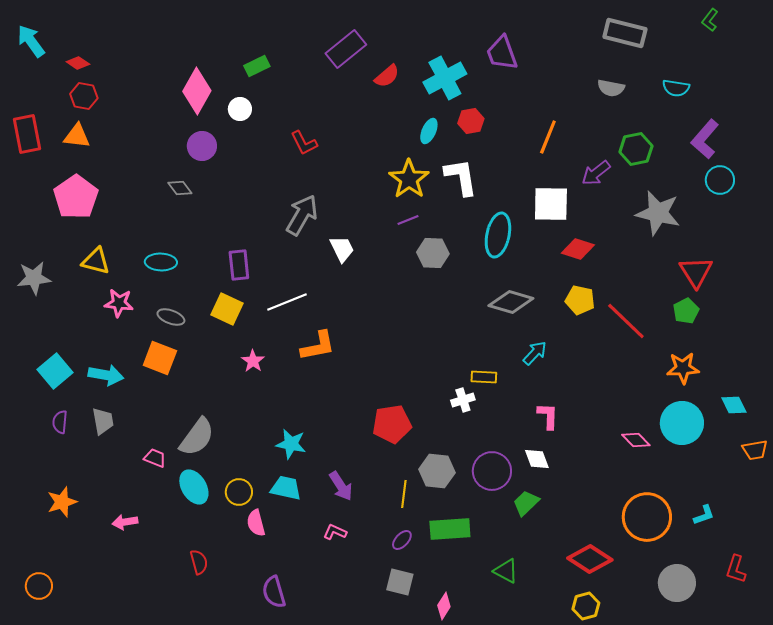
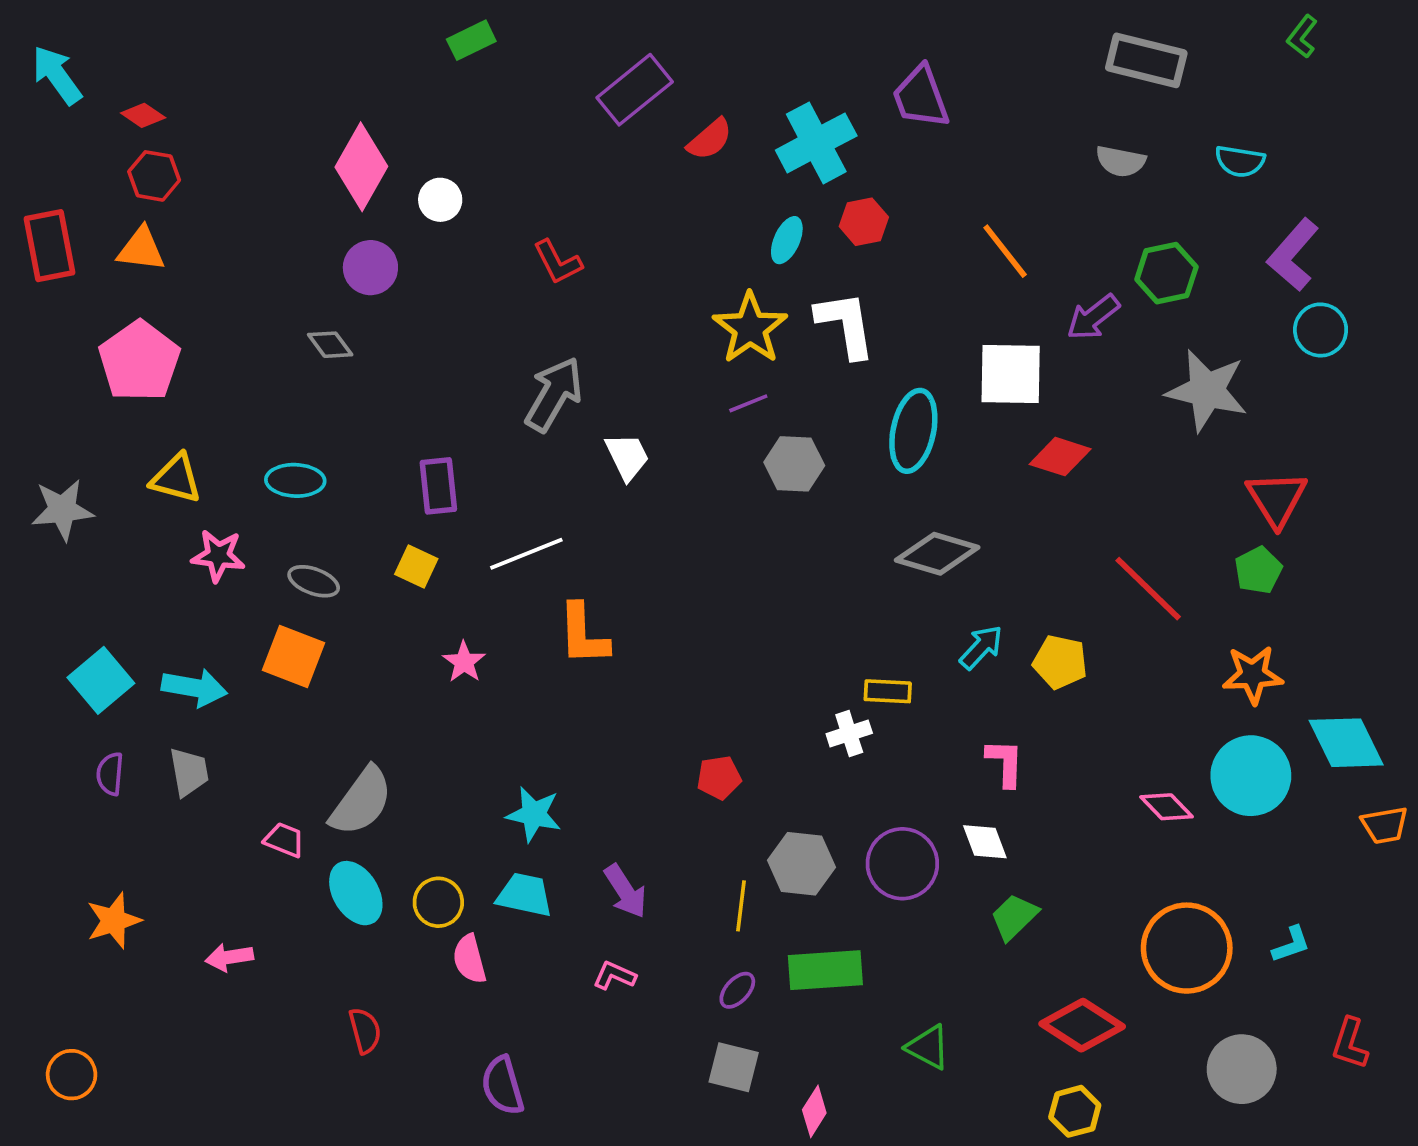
green rectangle: (257, 66) -> (471, 40), moved
orange line: (548, 137) -> (1005, 251), turned -60
yellow pentagon: (580, 300) -> (1060, 662), moved
yellow square: (227, 309) -> (416, 567), size x0.7
orange L-shape: (318, 346) -> (583, 634), turned 99
cyan diamond: (734, 405) -> (1346, 743), size x1.6
red pentagon: (392, 424) -> (719, 778), size x0.6
green trapezoid: (526, 503) -> (1014, 917), moved

